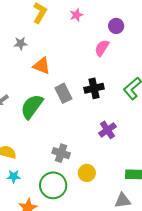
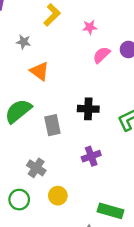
pink semicircle: (102, 48) -> (102, 55), moved
gray rectangle: (63, 93) -> (52, 125), moved
green circle: (53, 185) -> (19, 200), size x0.7

